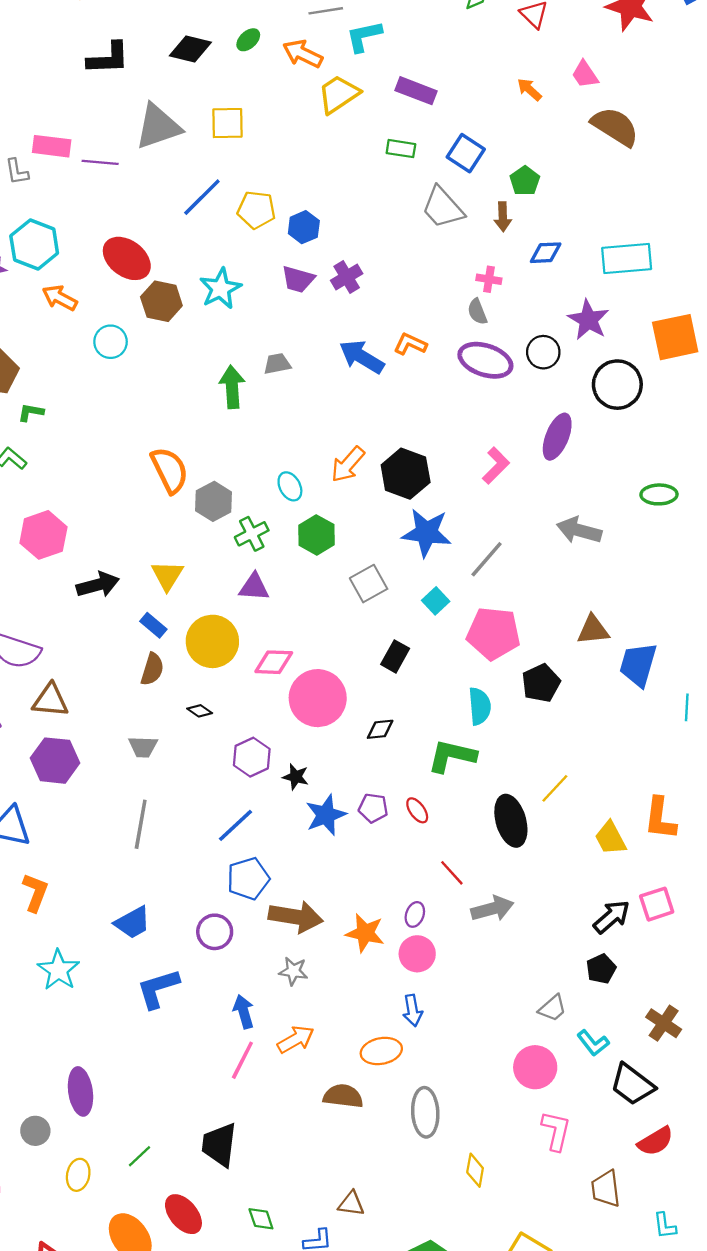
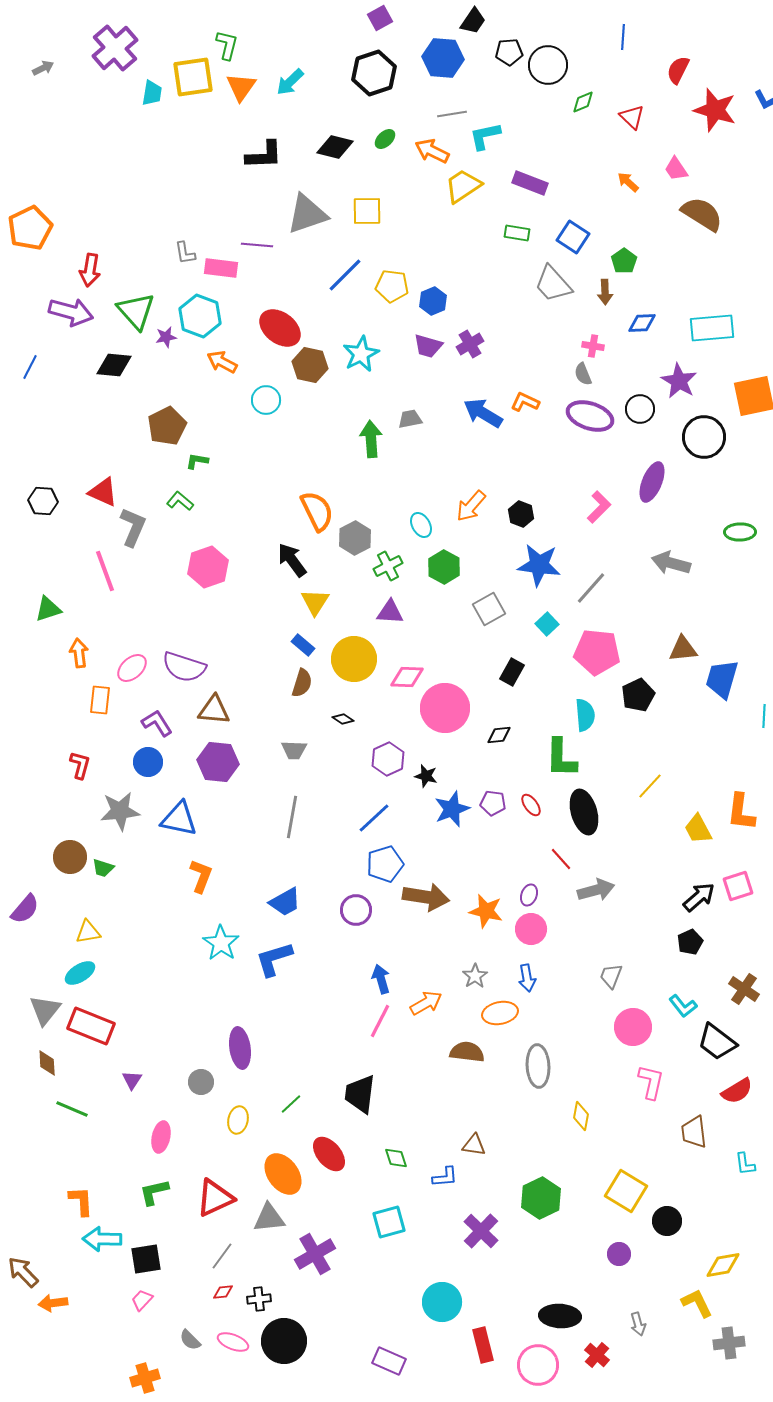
pink rectangle: (52, 146) -> (221, 268), moved
black hexagon: (406, 474) -> (521, 514), size x0.6
black arrow: (98, 585) -> (292, 560), moved, turned -111
green L-shape: (452, 756) -> (561, 758), turned -102
black ellipse: (511, 821) -> (584, 812), moved
gray star: (293, 971) -> (475, 976), moved, turned 30
blue L-shape: (158, 989) -> (274, 959), moved
gray trapezoid: (553, 1008) -> (611, 976), moved, turned 152

